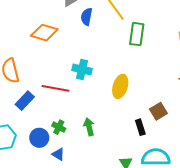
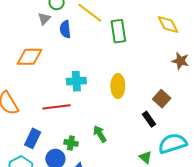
blue rectangle: (25, 101) -> (33, 138), moved

